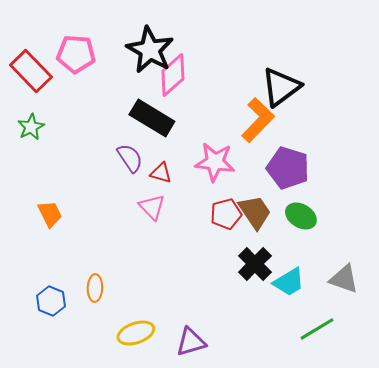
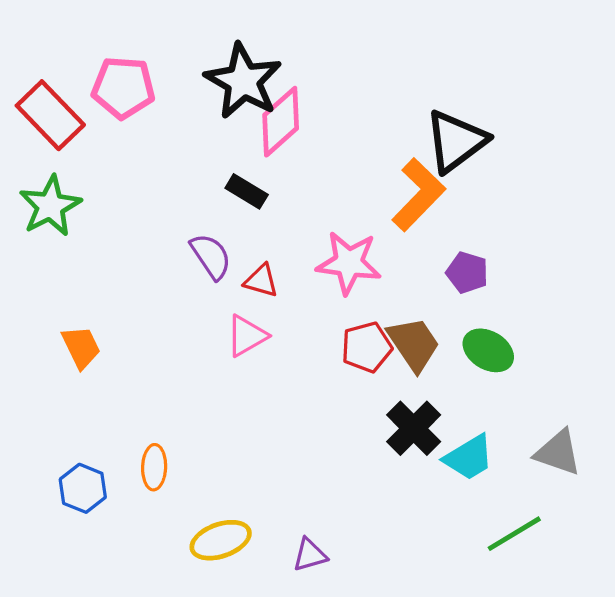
black rectangle: (152, 118) -> (247, 191), size x0.6
green star: (31, 127) -> (50, 206), size x1.4
purple pentagon: (288, 168) -> (467, 273), size x0.6
pink triangle: (152, 207) -> (247, 336), turned 44
purple triangle: (191, 342) -> (310, 555), size x0.7

